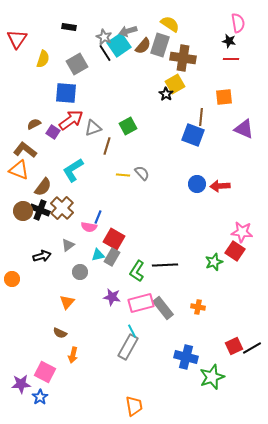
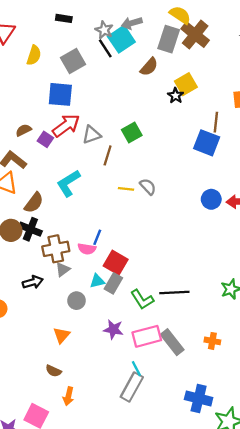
brown semicircle: (143, 46) -> (149, 67), moved
brown cross: (183, 58) -> (195, 35), moved, turned 30
brown cross: (62, 208) -> (56, 249), moved, turned 35
green L-shape: (137, 271) -> (142, 299), turned -65

